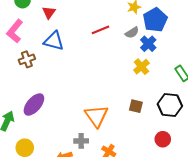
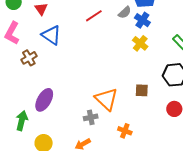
blue triangle: (54, 41) -> (51, 35), turned 30
brown square: (136, 106) -> (142, 90), moved
gray cross: (81, 141) -> (91, 117), moved

